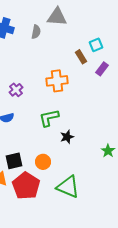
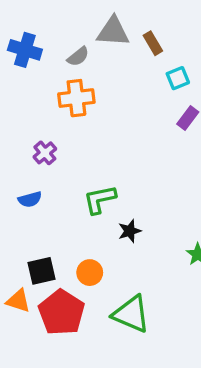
gray semicircle: (36, 32) -> (78, 57), turned 40
brown rectangle: (81, 57) -> (153, 43), moved
orange cross: (57, 81) -> (76, 98), moved

